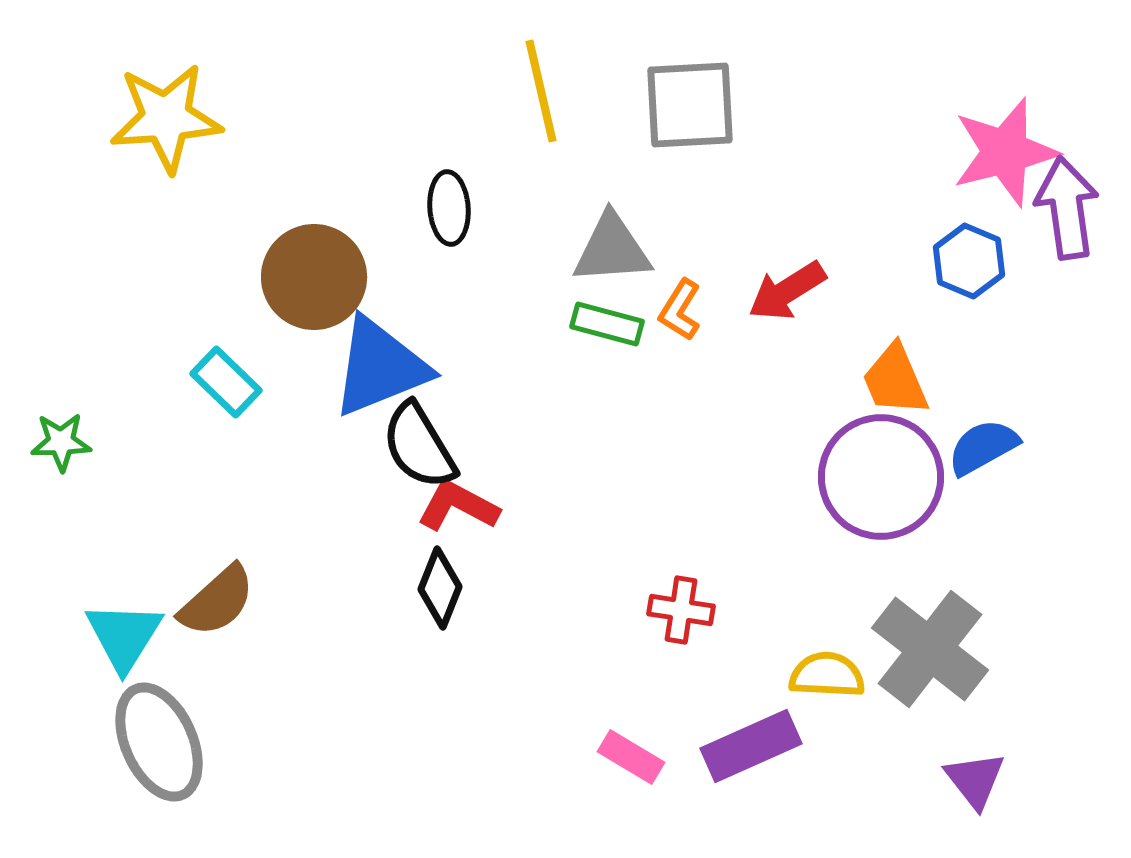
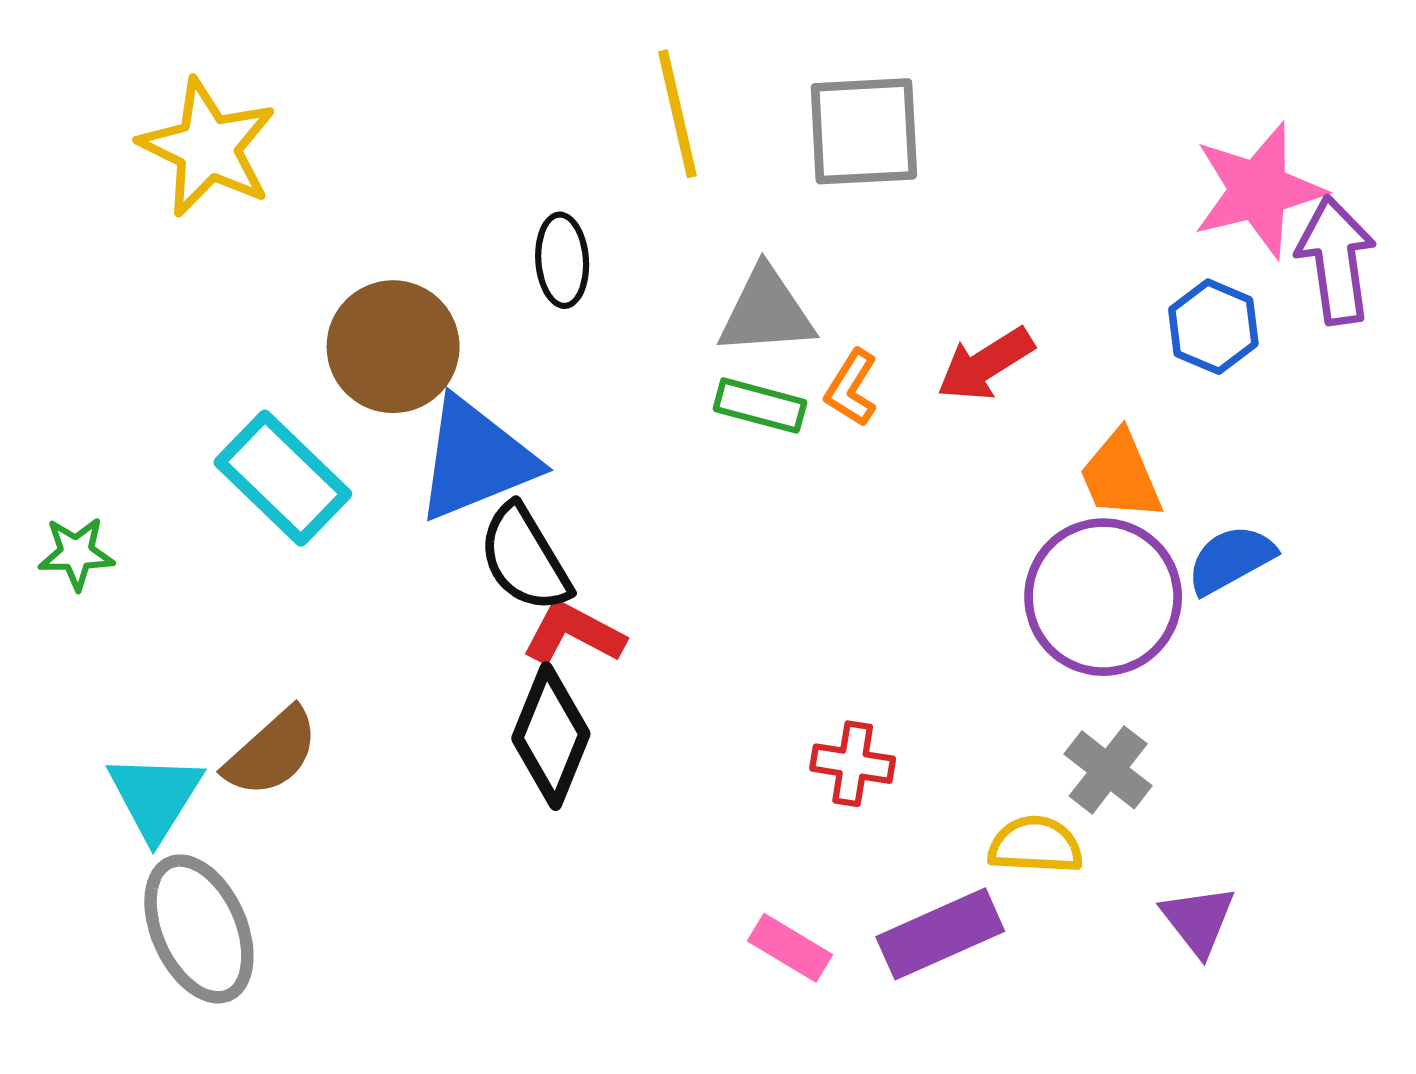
yellow star: (166, 118) -> (208, 148), turned 30
cyan rectangle: (226, 382) -> (283, 478), size x1.5
black diamond: (440, 588) -> (551, 736), size x1.4
gray cross: (930, 649) -> (1108, 770), moved, size x0.6
purple triangle: (975, 780) -> (1198, 920), moved

